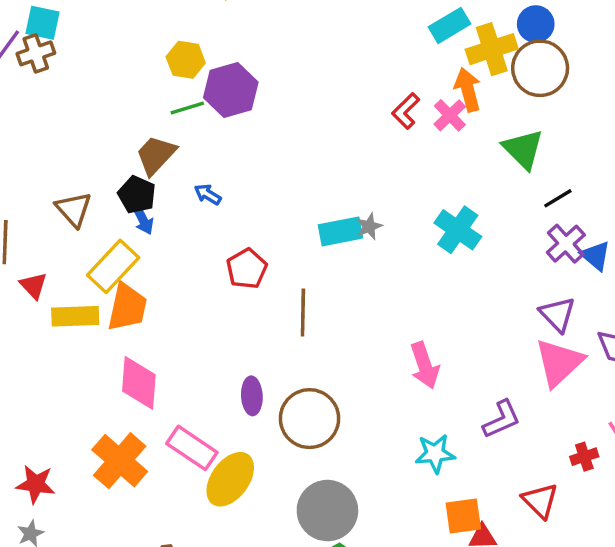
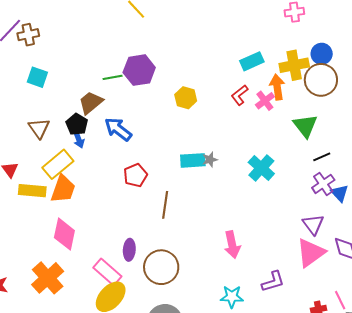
cyan square: (42, 23) -> (37, 77), moved
cyan rectangle: (449, 25) -> (252, 61), moved
yellow hexagon: (186, 60) -> (186, 98), moved
blue arrow: (208, 194) -> (118, 129), size x1.8
pink rectangle: (192, 448) -> (107, 272), moved

